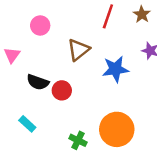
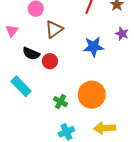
brown triangle: (78, 50) -> (54, 29), moved
cyan rectangle: (27, 124) -> (21, 86), size x1.5

